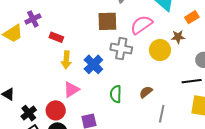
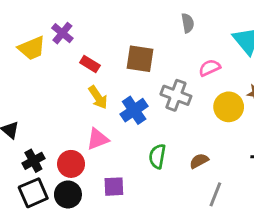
purple cross: (33, 19) -> (62, 33), turned -35
brown square: (107, 21) -> (140, 59), moved
pink semicircle: (141, 25) -> (210, 68), size x0.7
yellow arrow: (66, 60) -> (98, 97), turned -48

